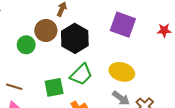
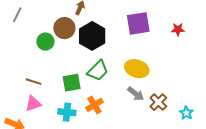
purple square: (123, 25) -> (138, 23), turned -30

